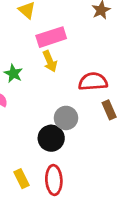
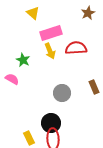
red semicircle: (93, 82) -> (76, 48), moved
black circle: (51, 138) -> (51, 123), moved

